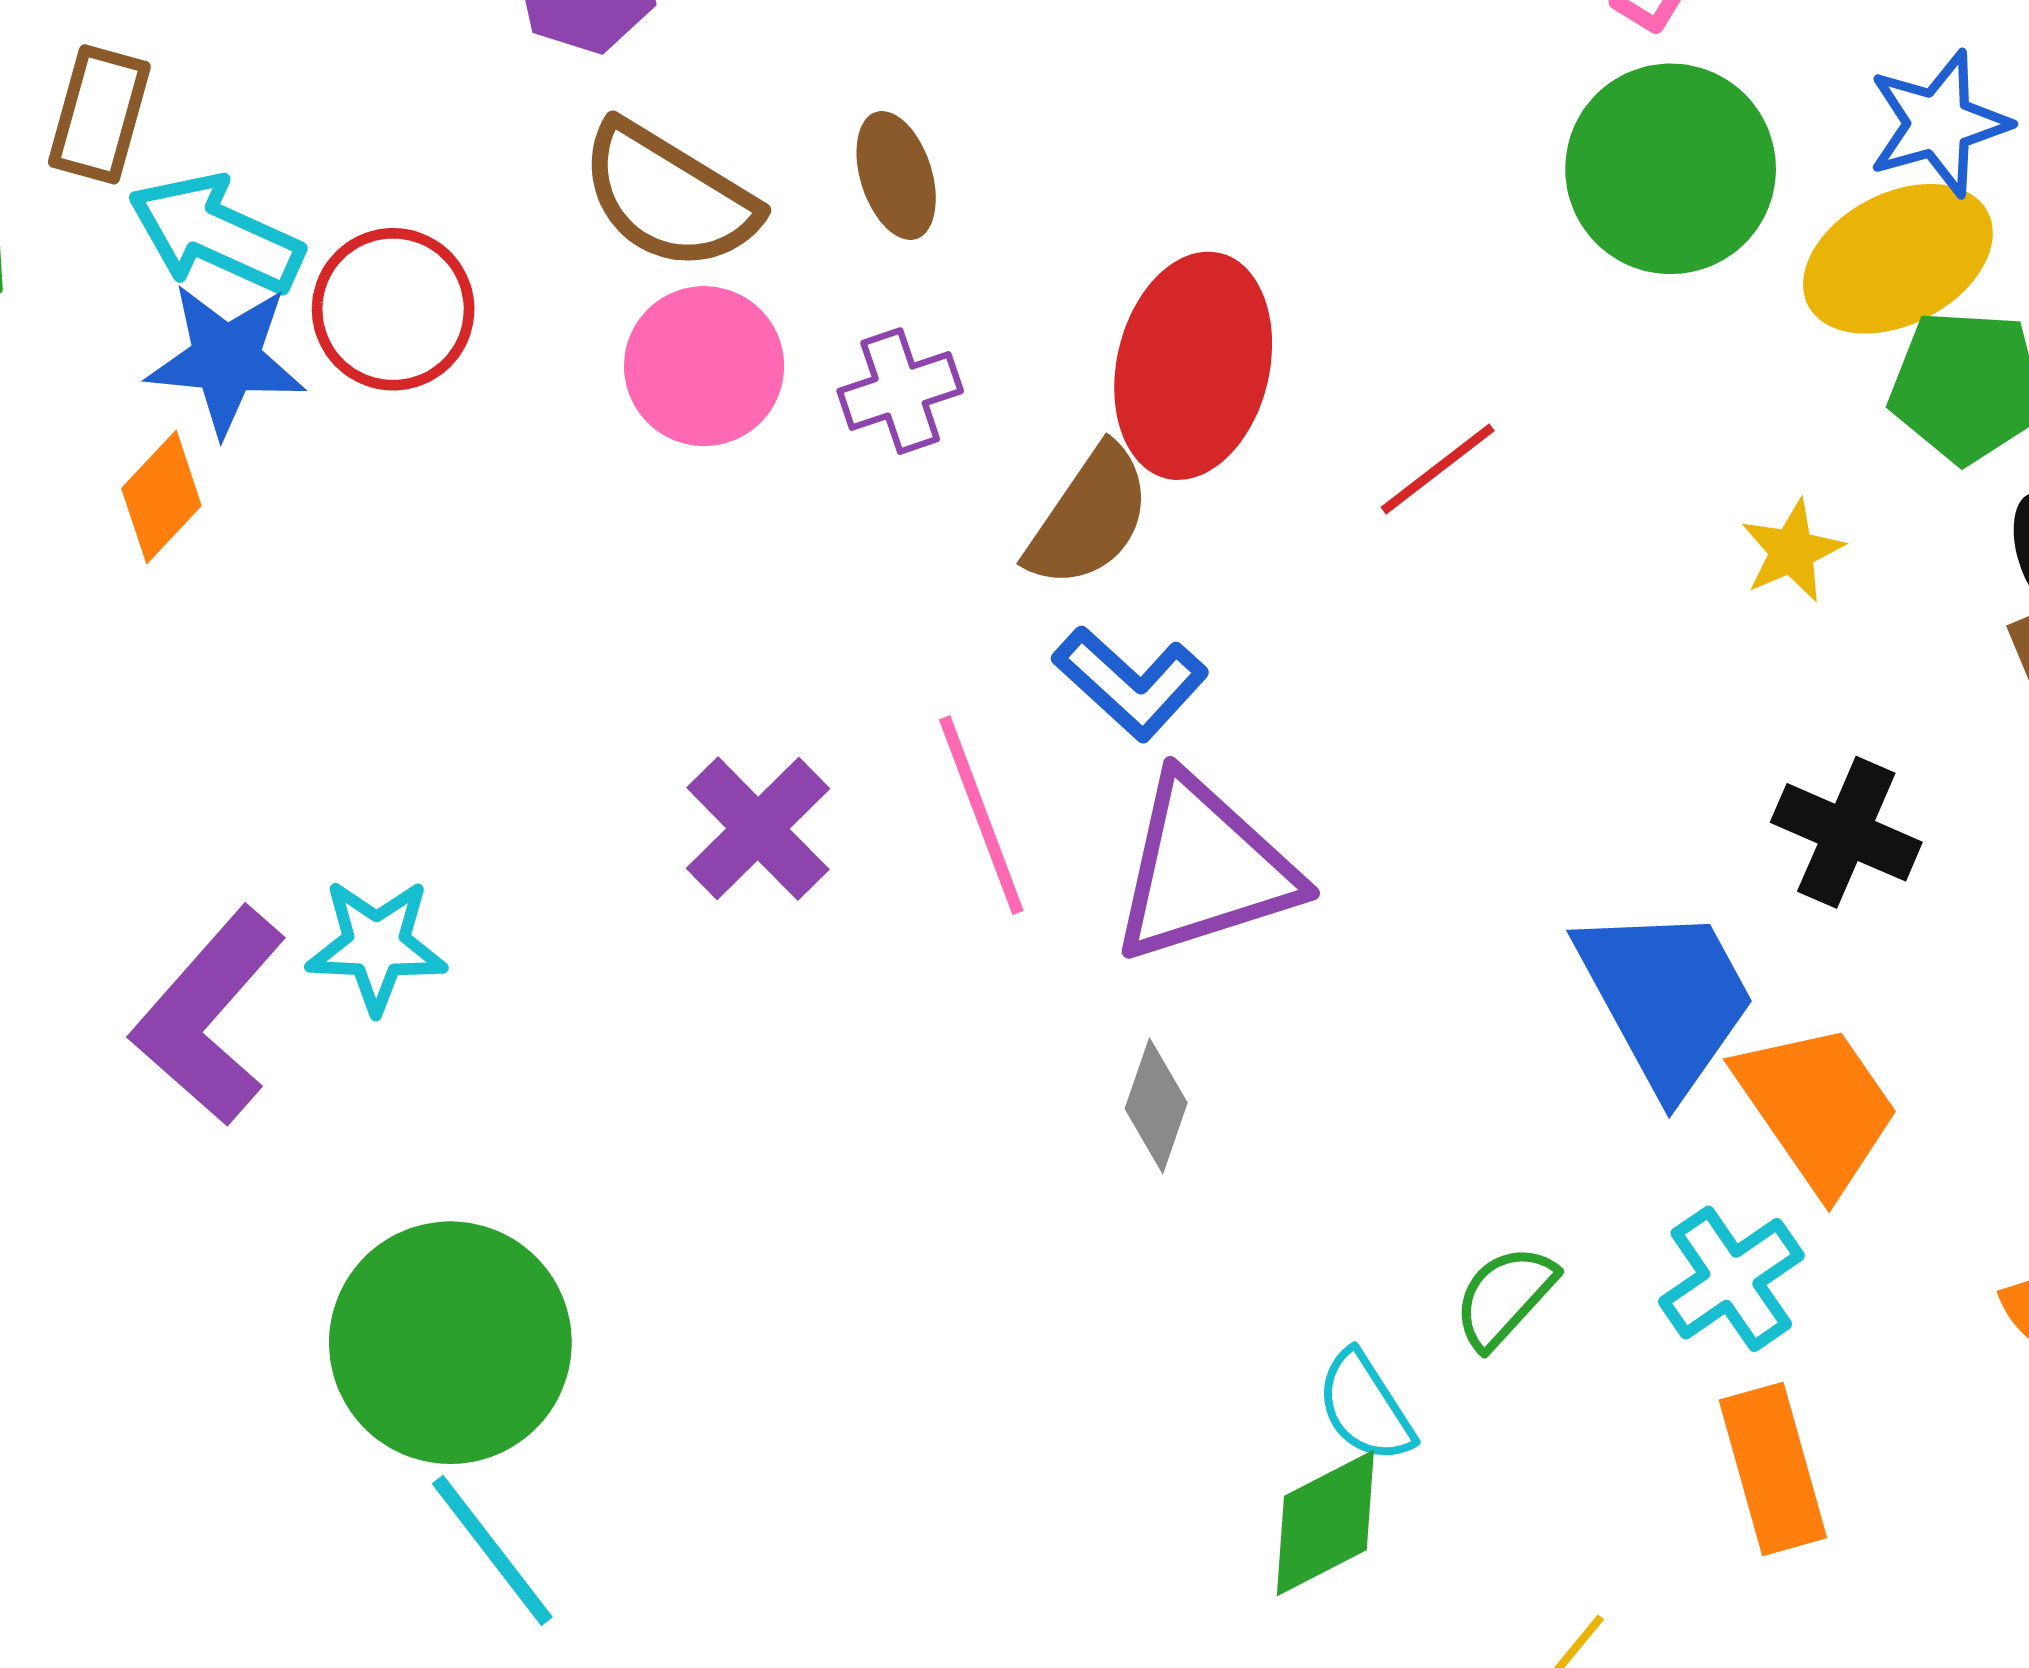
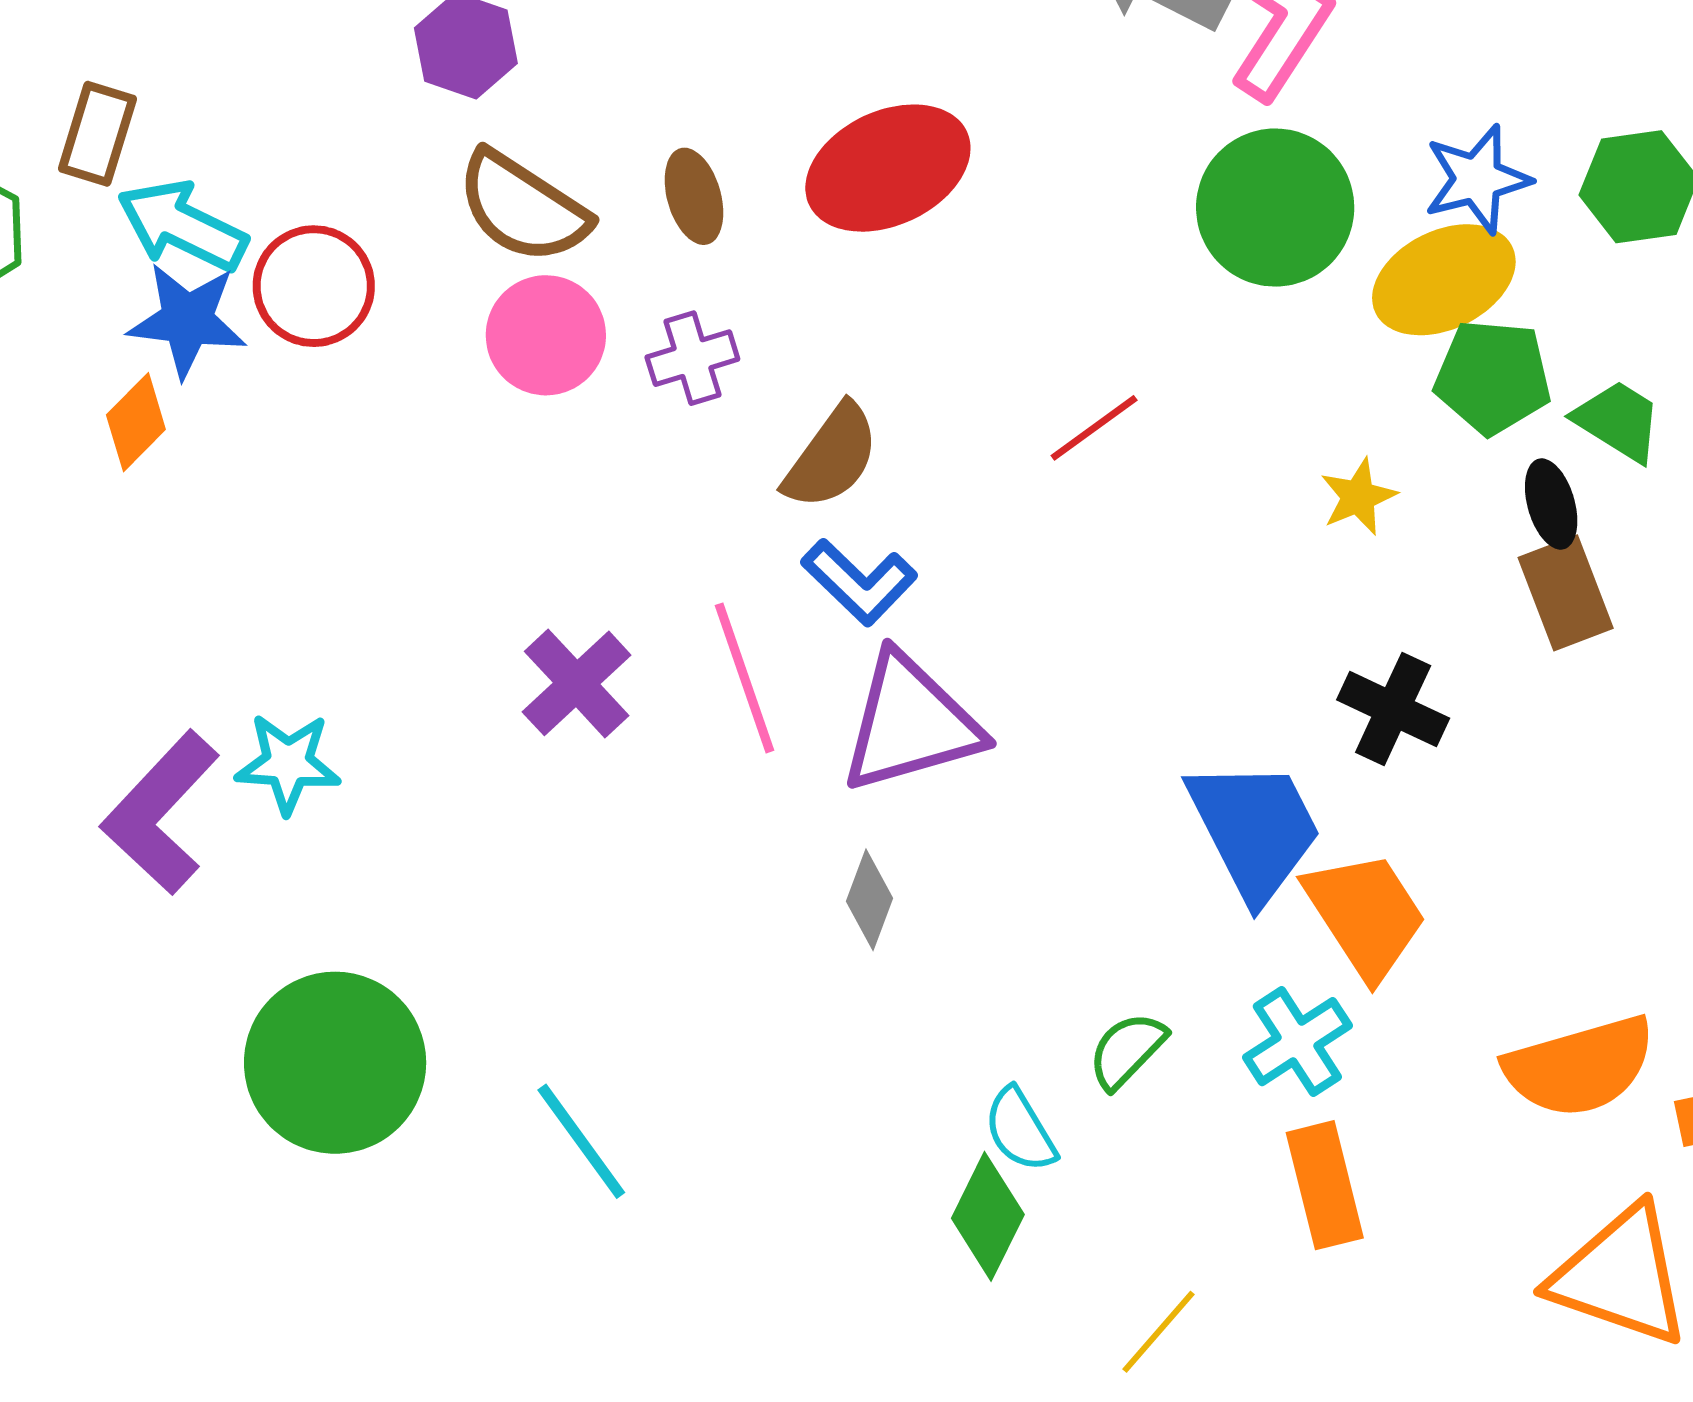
red ellipse: (1193, 366) -> (888, 168), moved, turned 50
green diamond: (1325, 1523) -> (988, 1216), turned -38
cyan line: (492, 1550) -> (581, 1141), moved

